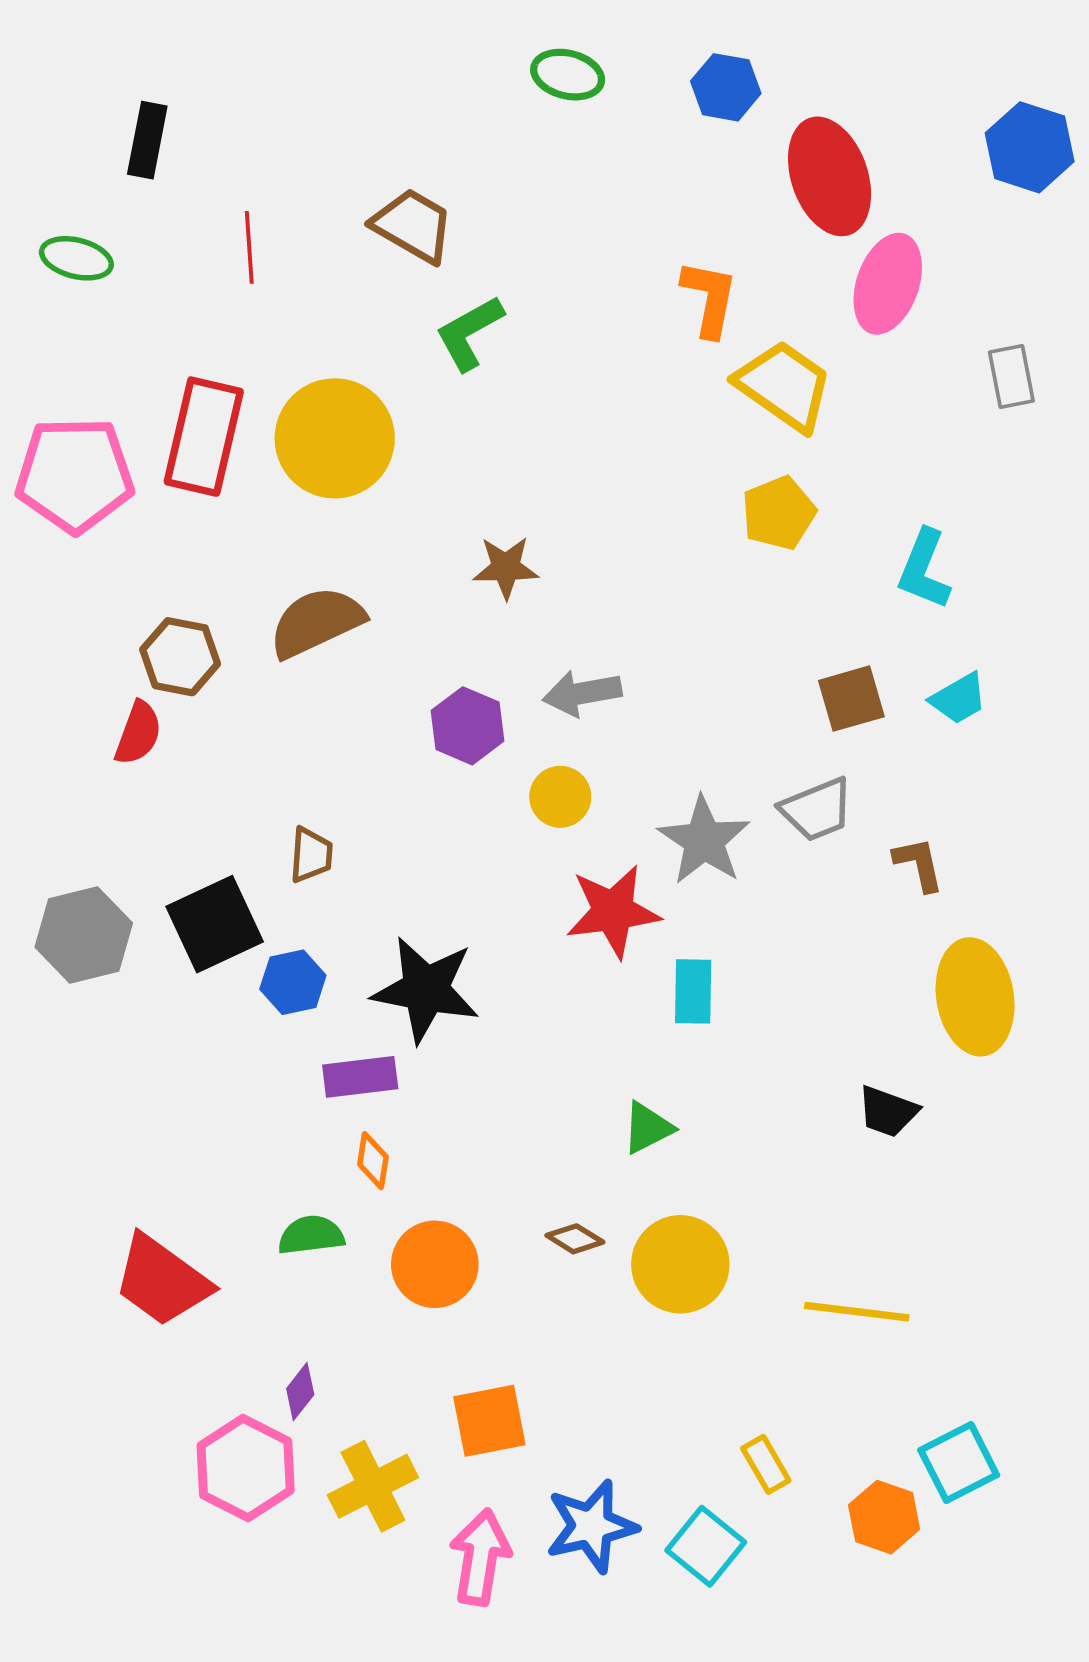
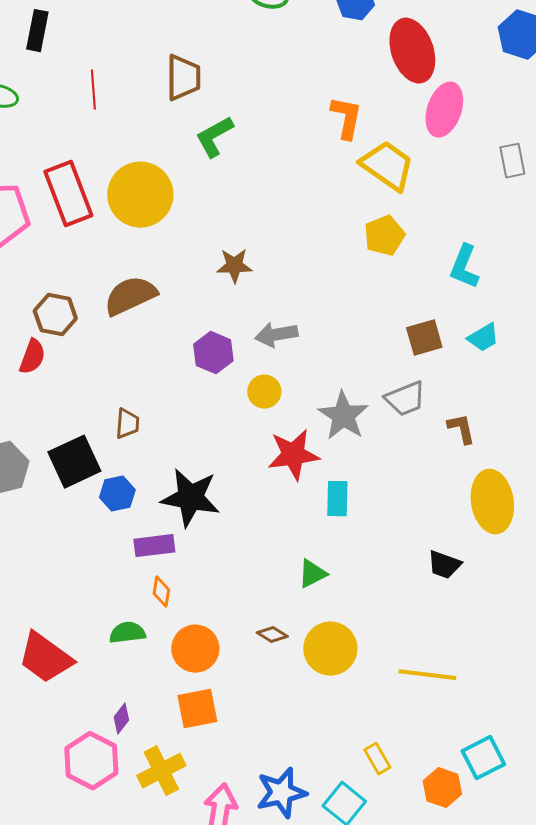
brown trapezoid: (413, 226) -> (183, 78), turned 60
red rectangle: (204, 437) -> (68, 194), turned -34
orange square: (489, 1421) -> (197, 709), moved

